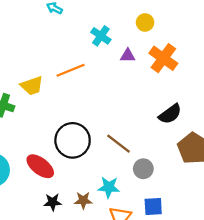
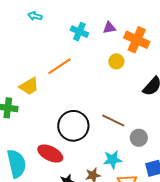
yellow circle: (145, 22) -> (116, 61), moved
purple triangle: (128, 56) -> (109, 28), moved

